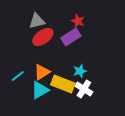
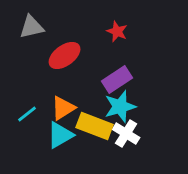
gray triangle: (37, 21) -> (32, 27), moved
purple rectangle: (71, 37) -> (117, 79), moved
cyan star: (80, 71) -> (120, 107), size x1.5

